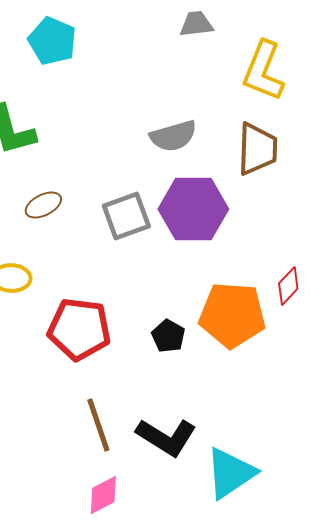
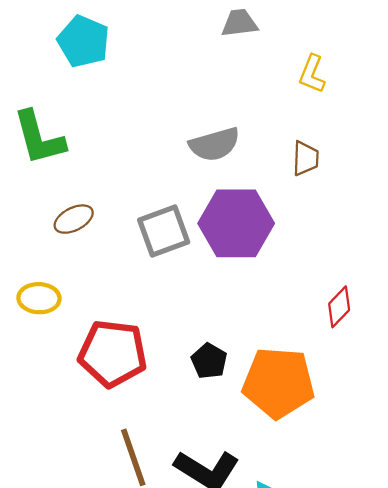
yellow L-shape: (263, 71) -> (312, 74), size x0.6
brown trapezoid: (257, 149) -> (306, 158), size x0.6
orange pentagon: (232, 315) -> (278, 383), moved

